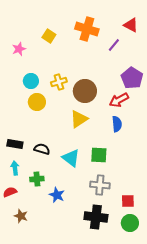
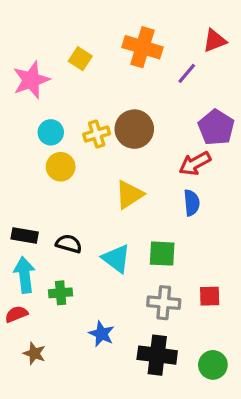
red triangle: (131, 25) -> (215, 41), turned -49
pink star: (19, 49) -> (31, 80), size x1.6
brown circle: (85, 91) -> (134, 129), moved
cyan arrow: (15, 168) -> (25, 275), size x1.5
blue star: (57, 195) -> (102, 334), moved
red square: (128, 201) -> (210, 296), moved

